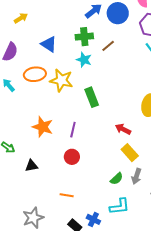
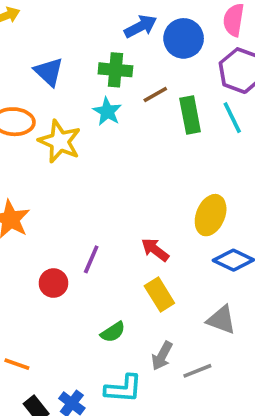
green rectangle: (92, 97) -> (190, 115), moved
purple line: (73, 130) -> (91, 259), moved
gray arrow: (136, 176) -> (162, 356), moved
green semicircle: (117, 179) -> (113, 332), moved
orange line: (67, 195) -> (17, 364), moved

